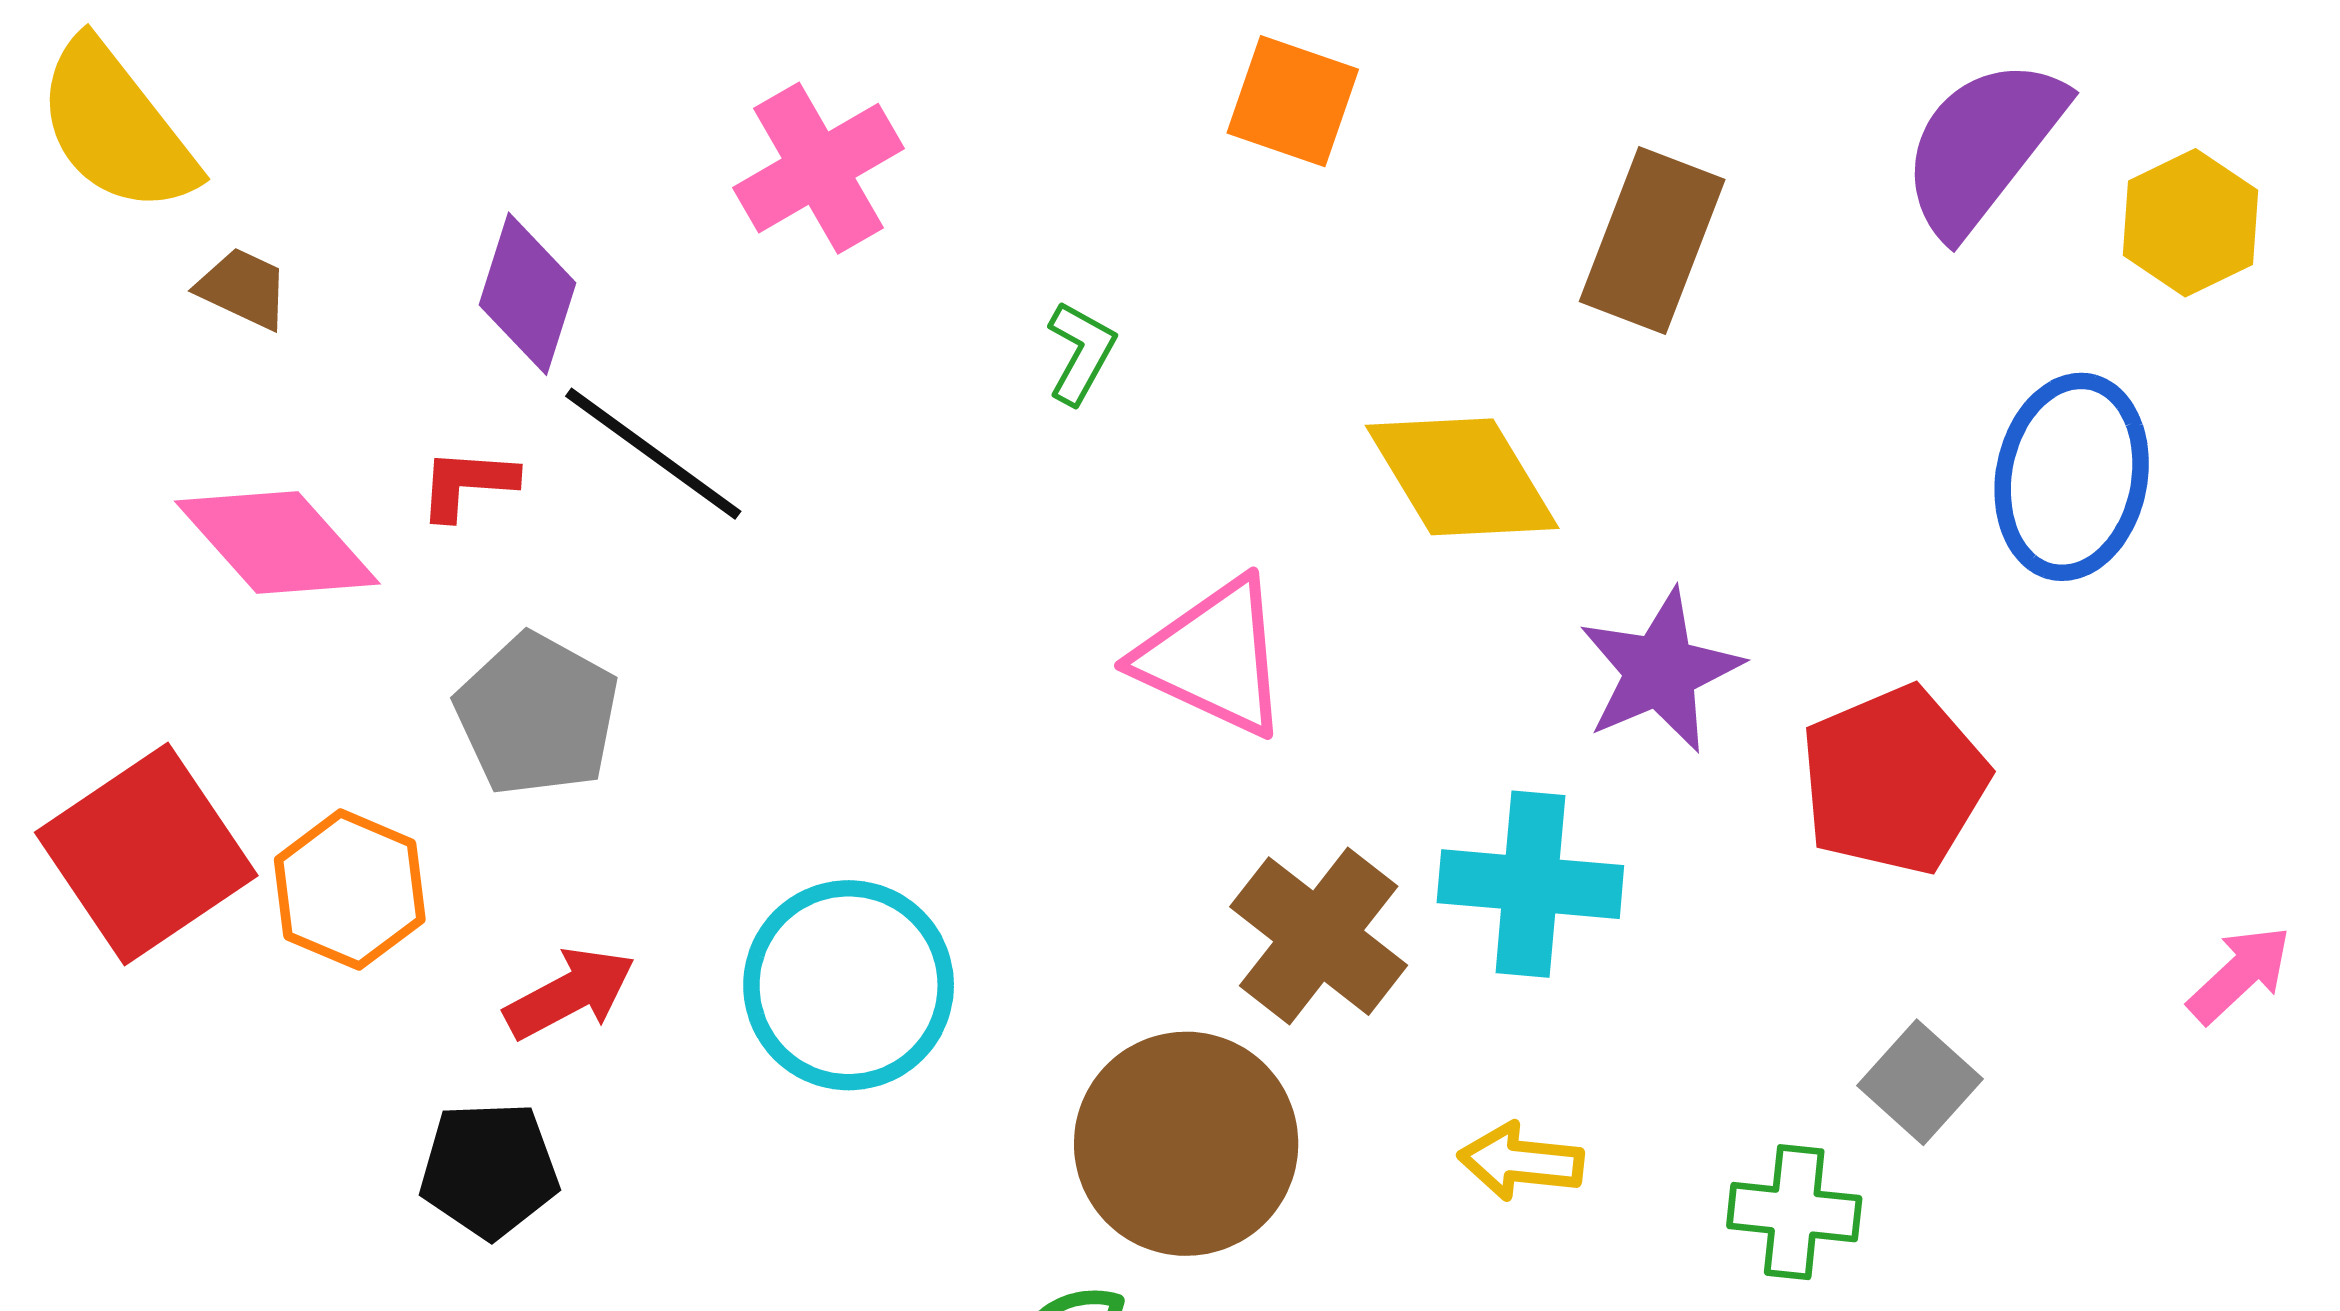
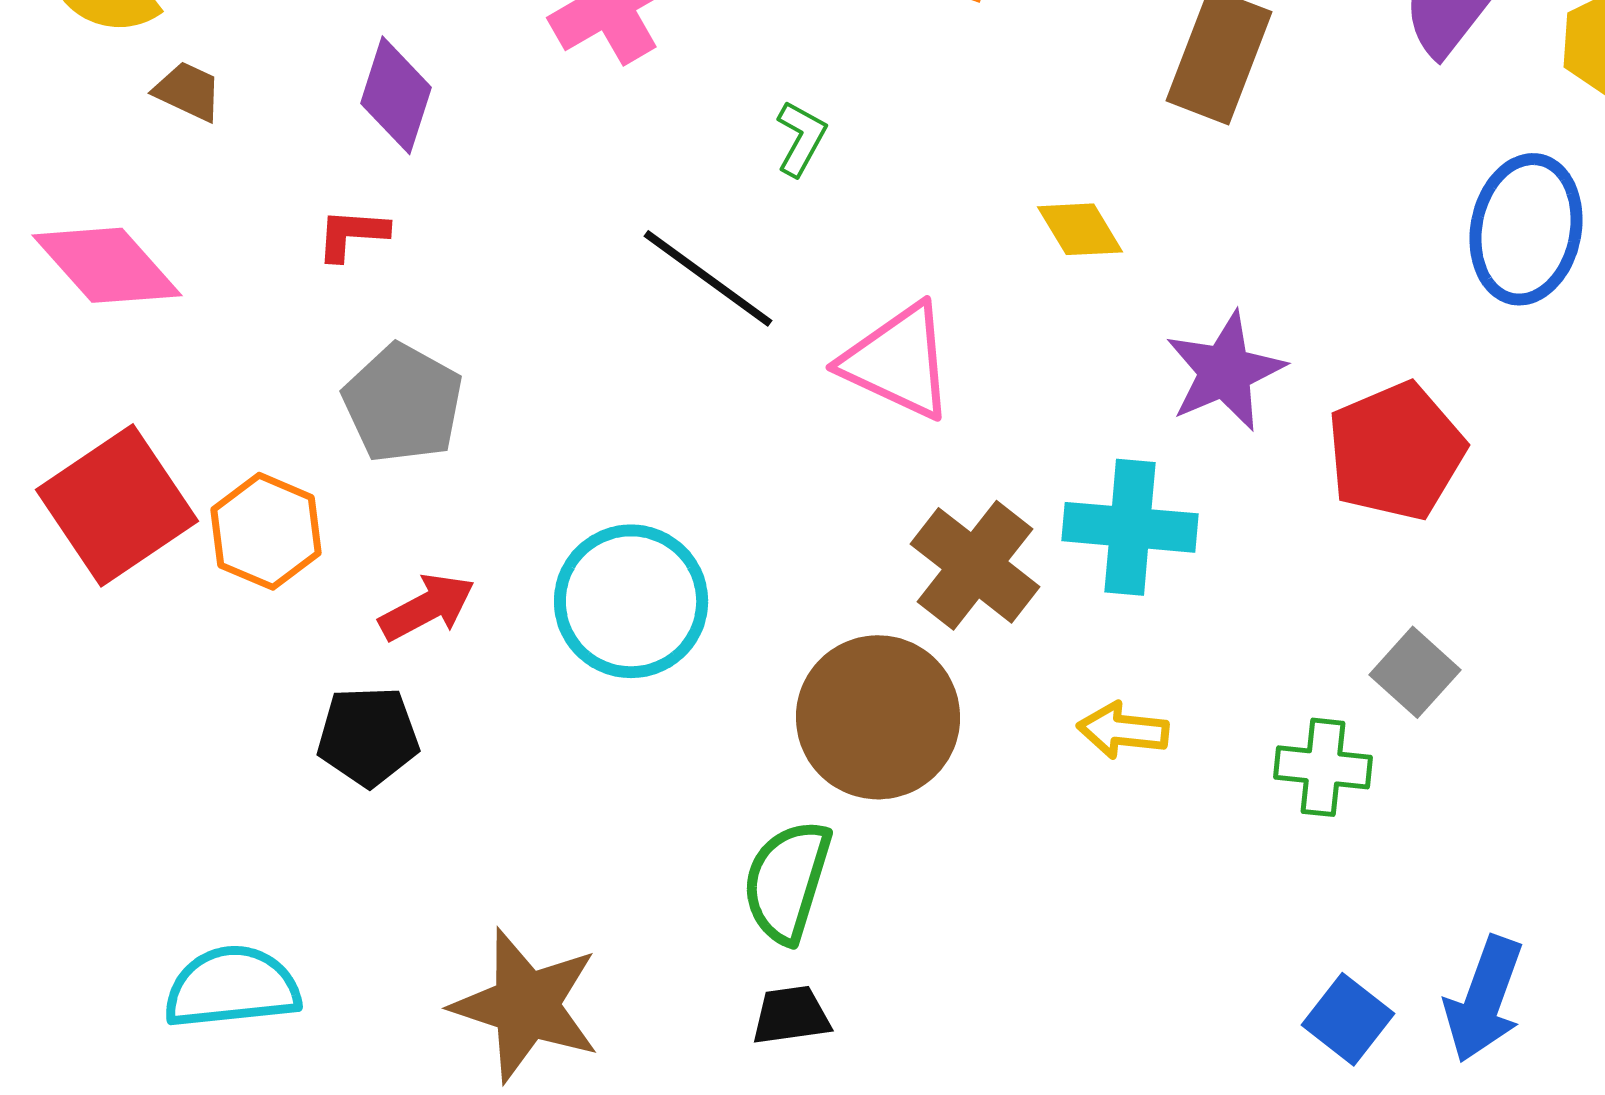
black line: (653, 454) -> (708, 278), moved
yellow diamond: (1462, 477) -> (1080, 229), size x0.6
pink diamond: (277, 543) -> (107, 265), moved

